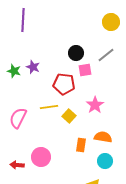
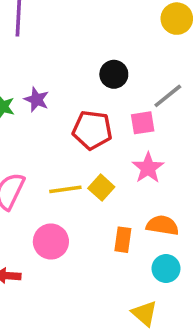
gray line: (106, 55) -> (168, 96), moved
pink square: (85, 70) -> (143, 123), moved
yellow line: (49, 107) -> (65, 189), moved
pink circle: (41, 157) -> (51, 242), moved

